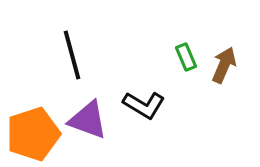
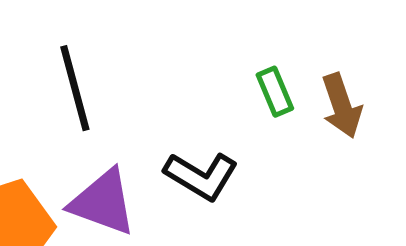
brown arrow: (224, 65) -> (342, 106), turned 138

